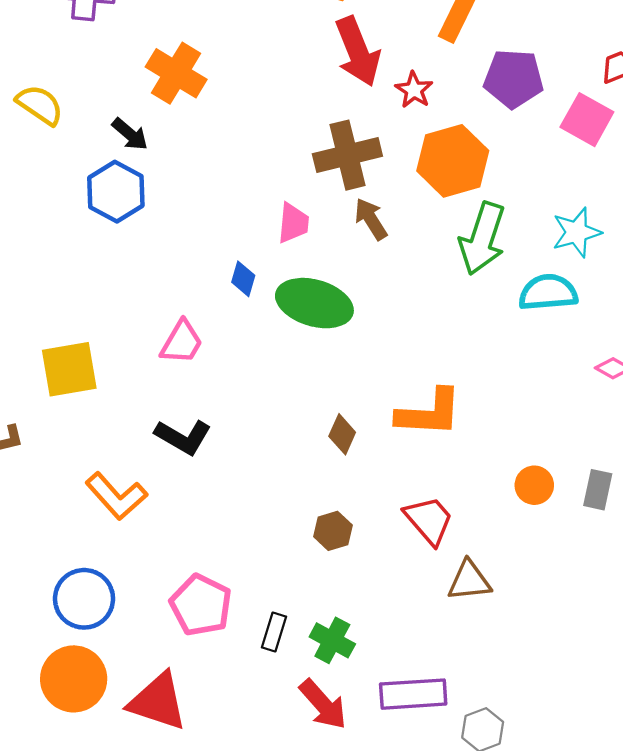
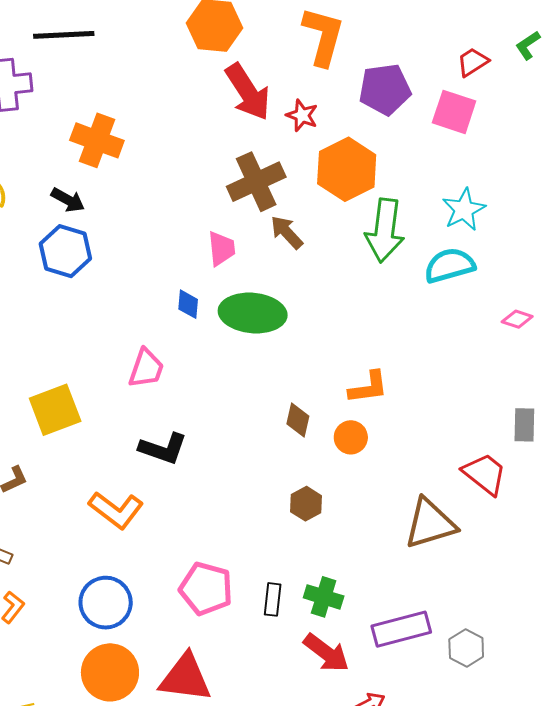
orange L-shape: (429, 413) -> (368, 387), size x0.7
orange circle: (534, 485) -> (351, 437), moved
red trapezoid: (429, 520) -> (485, 474), moved
brown triangle: (469, 581) -> (430, 524), size x1.4

